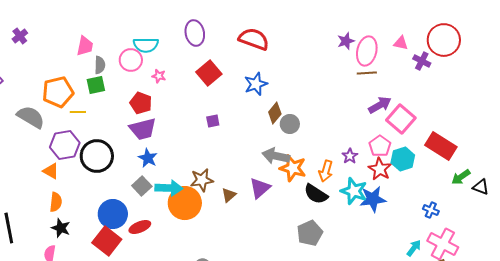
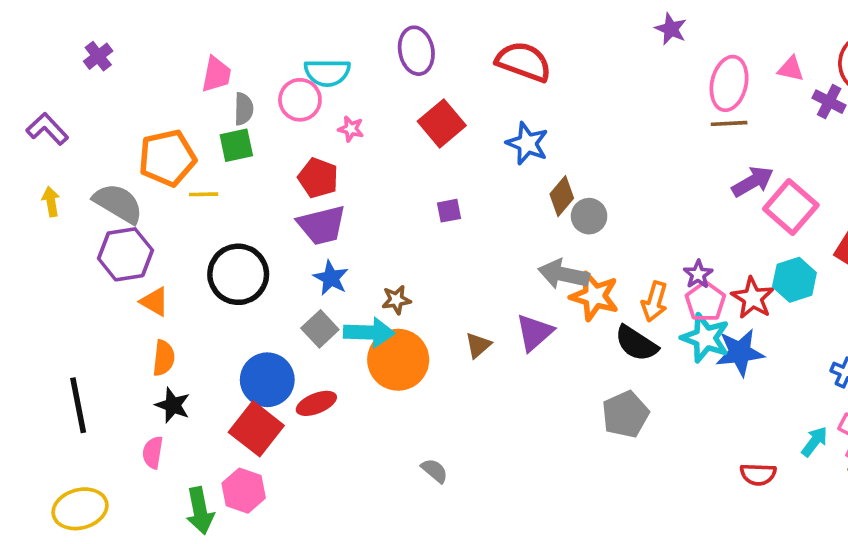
purple star: (346, 41) -> (671, 29), moved, turned -30
blue star: (256, 84) -> (527, 143), turned -30
purple hexagon: (65, 145) -> (125, 254), moved
pink pentagon: (380, 146) -> (705, 302), moved
brown star: (202, 180) -> (396, 300), moved, size x0.7

